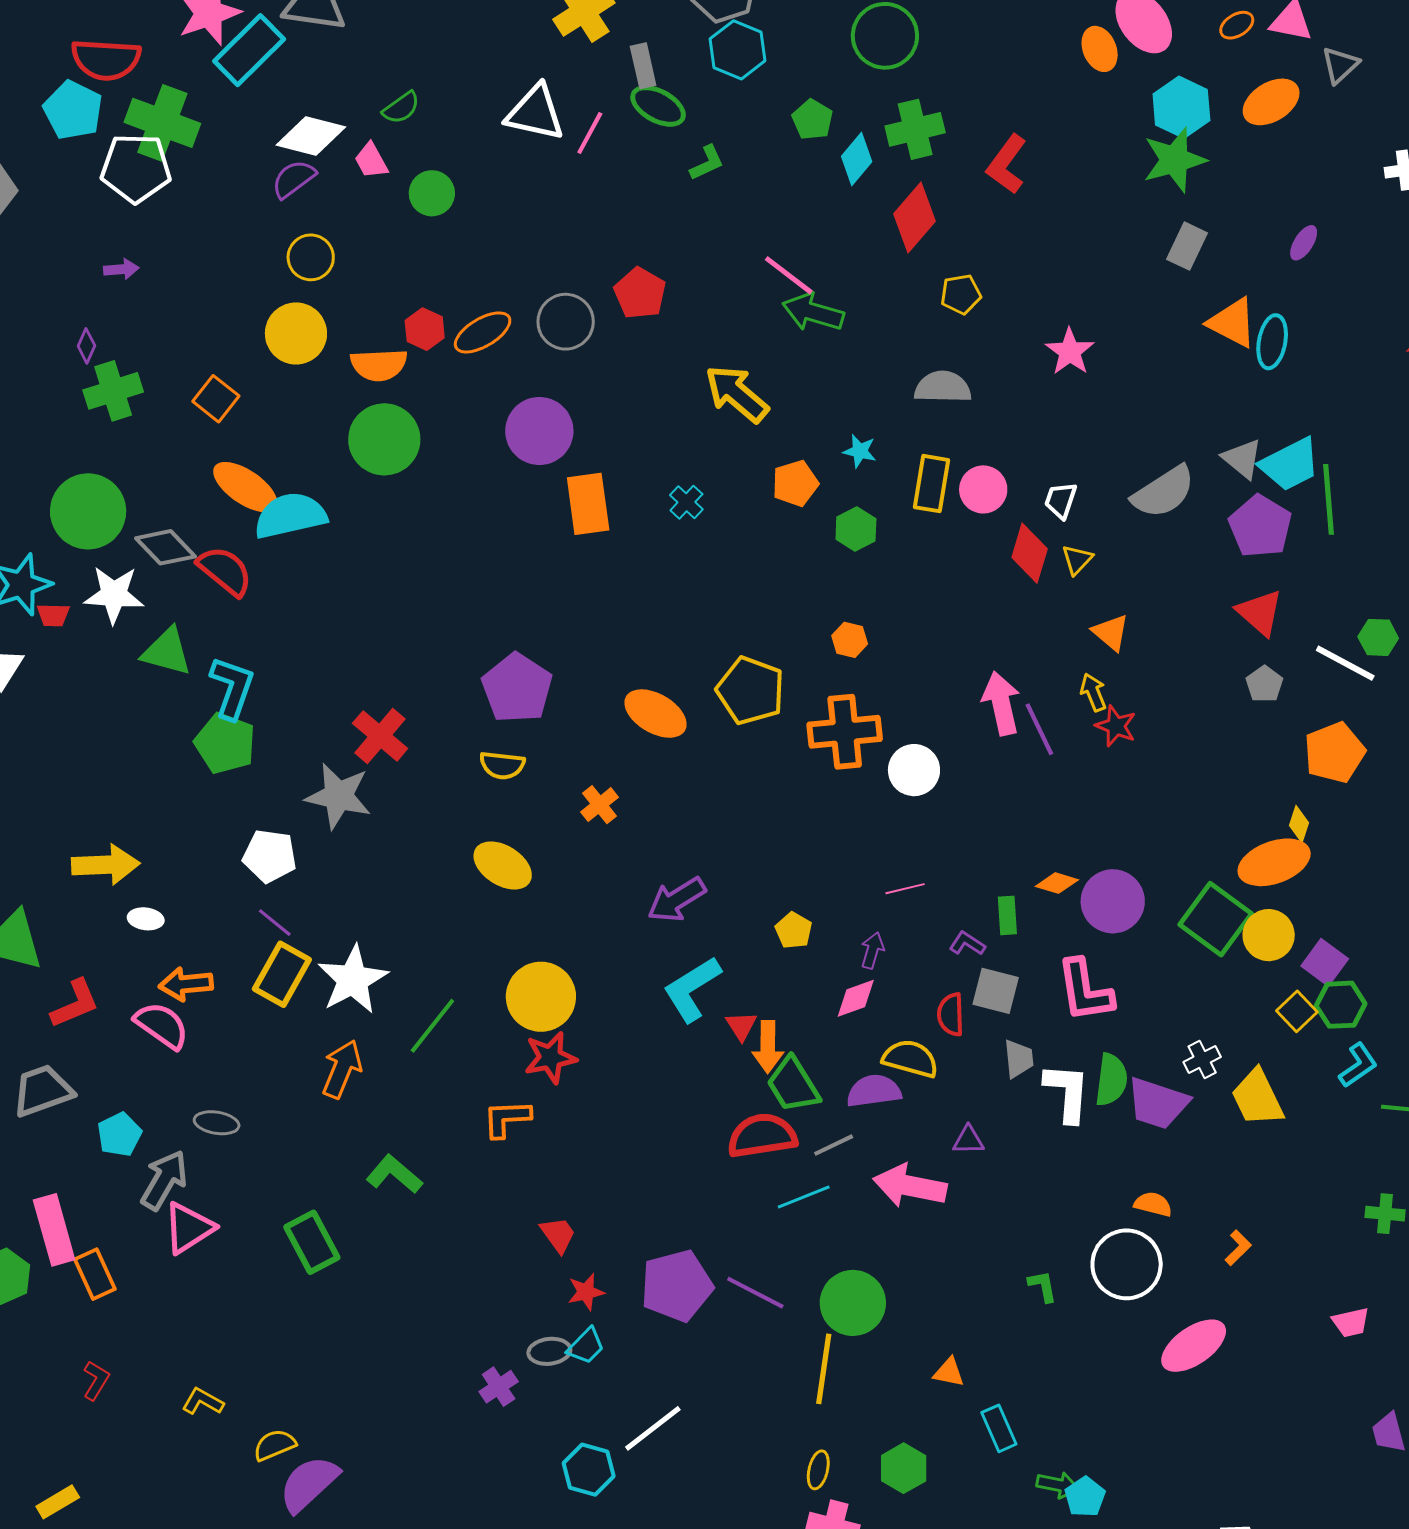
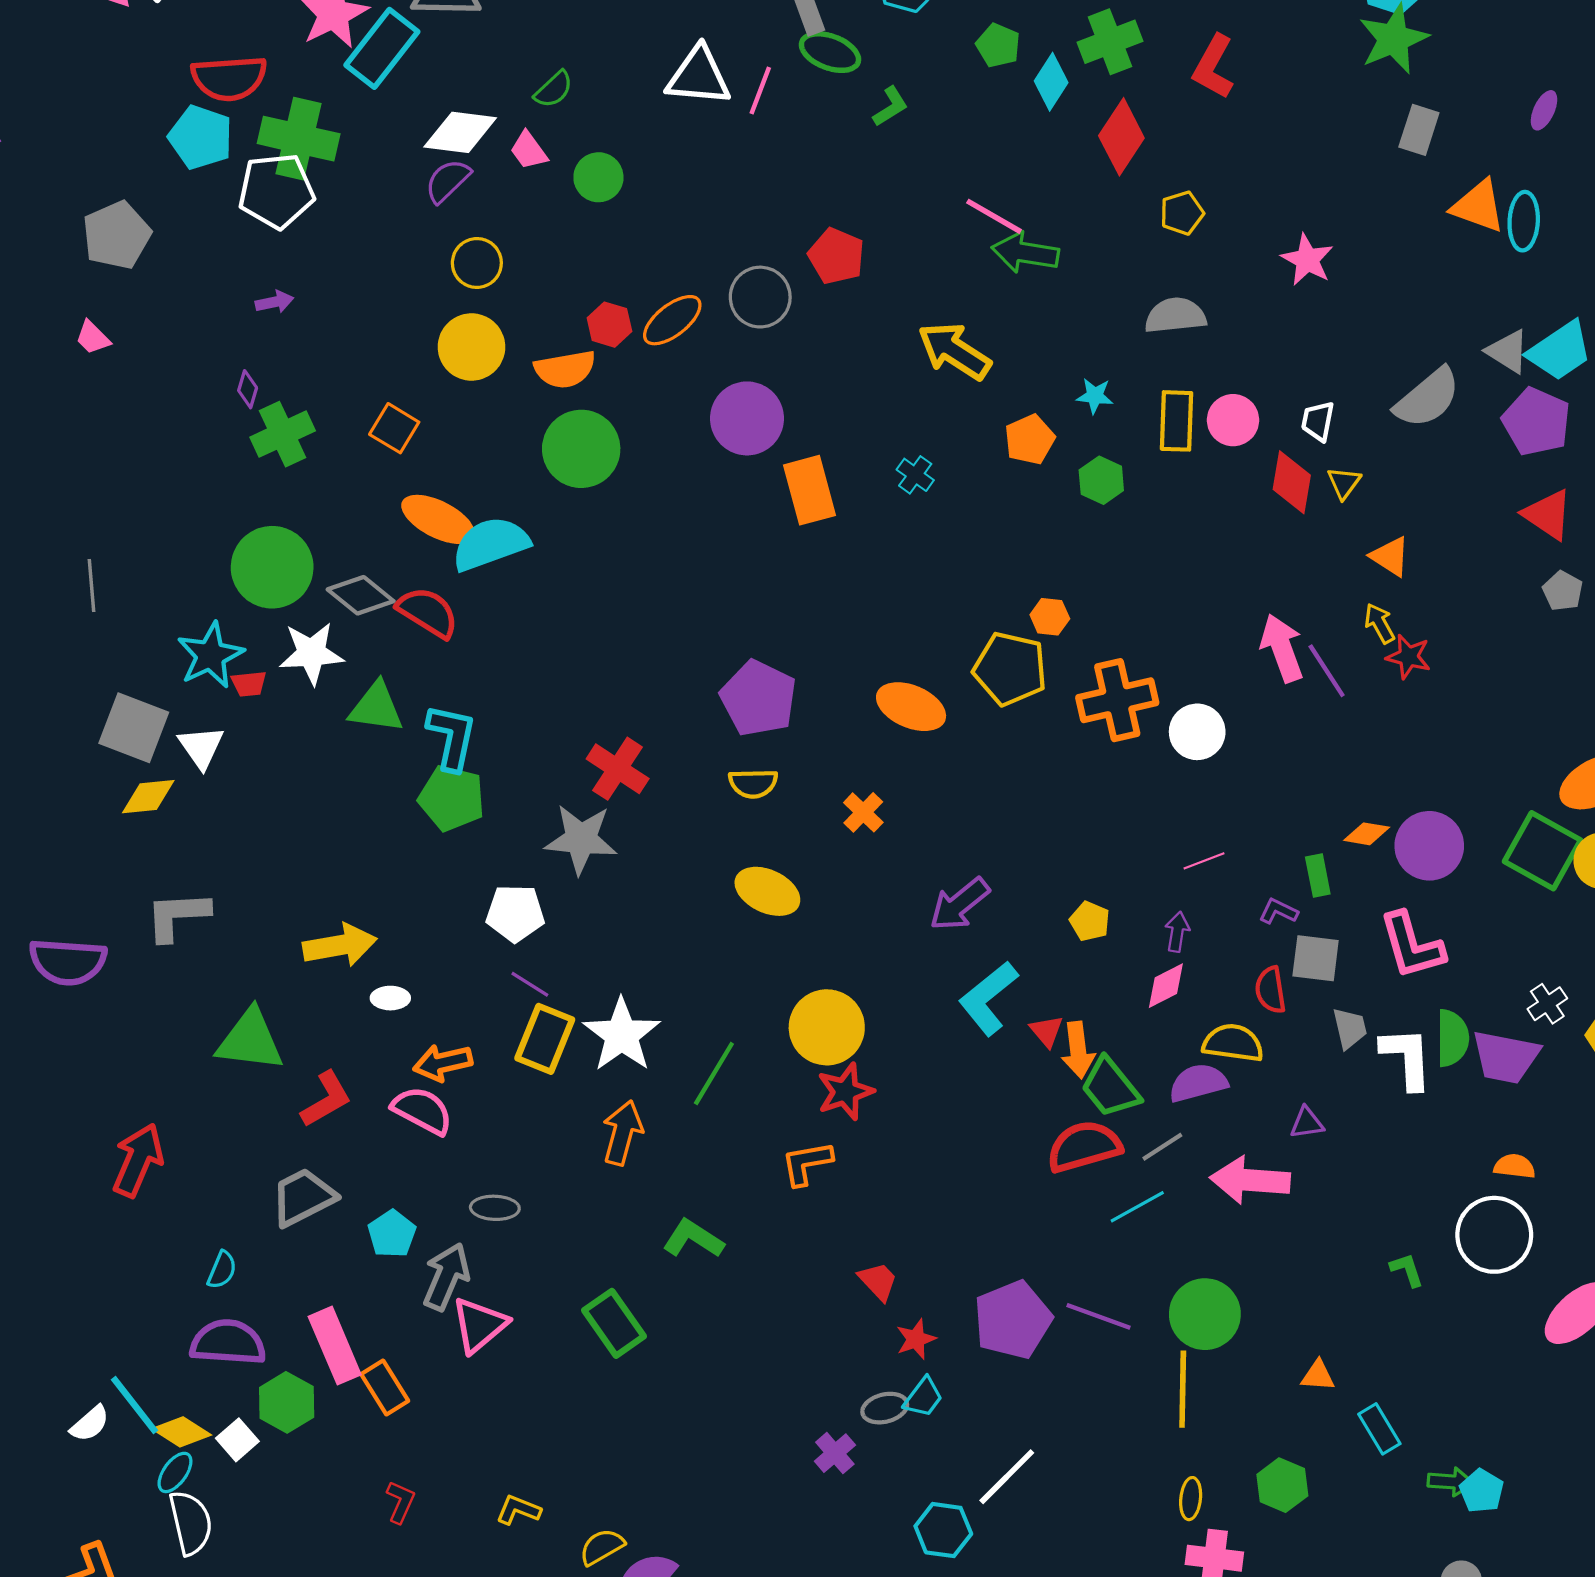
orange hexagon: (850, 640) -> (1050, 617), moved

